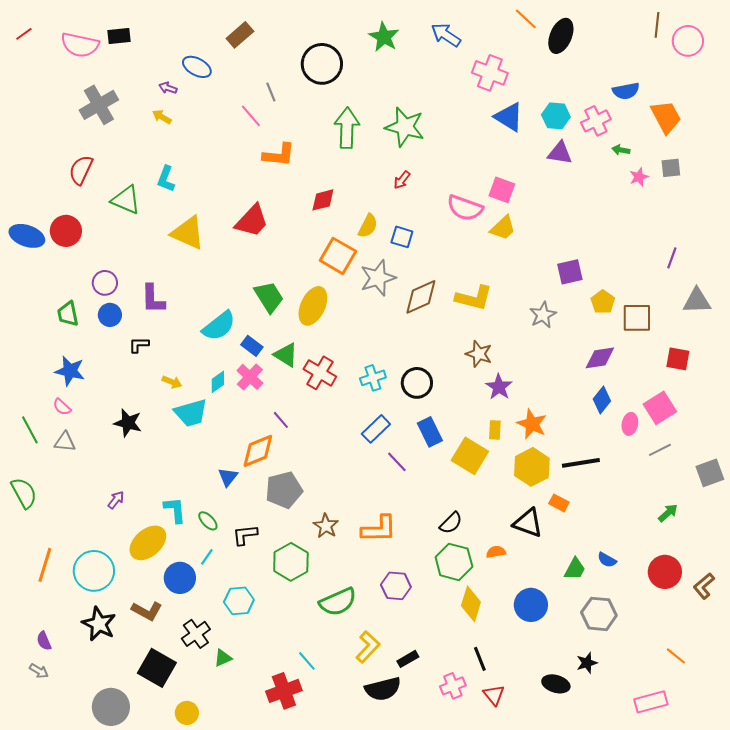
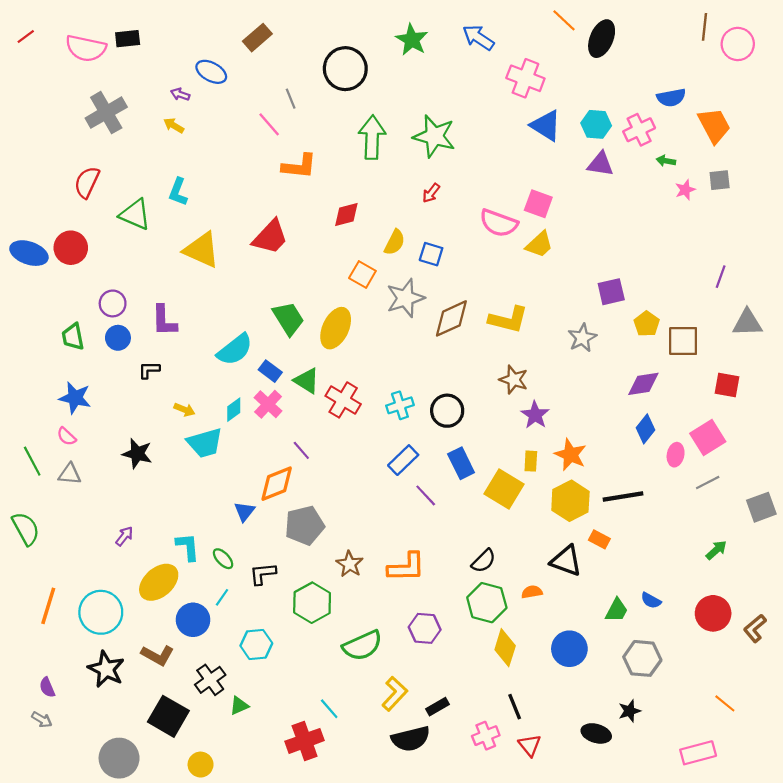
orange square: (338, 256) -> (362, 275), size x0.7

